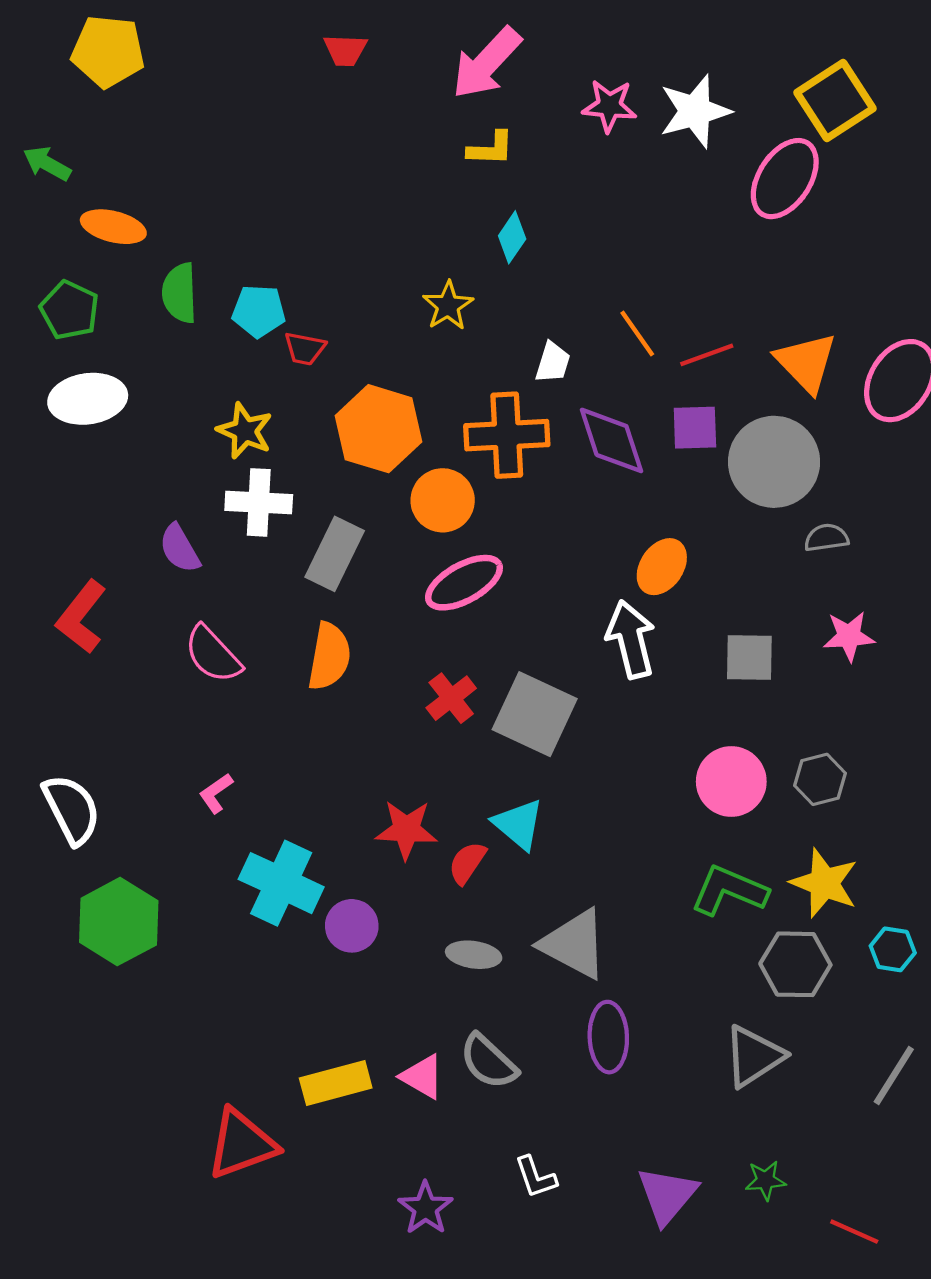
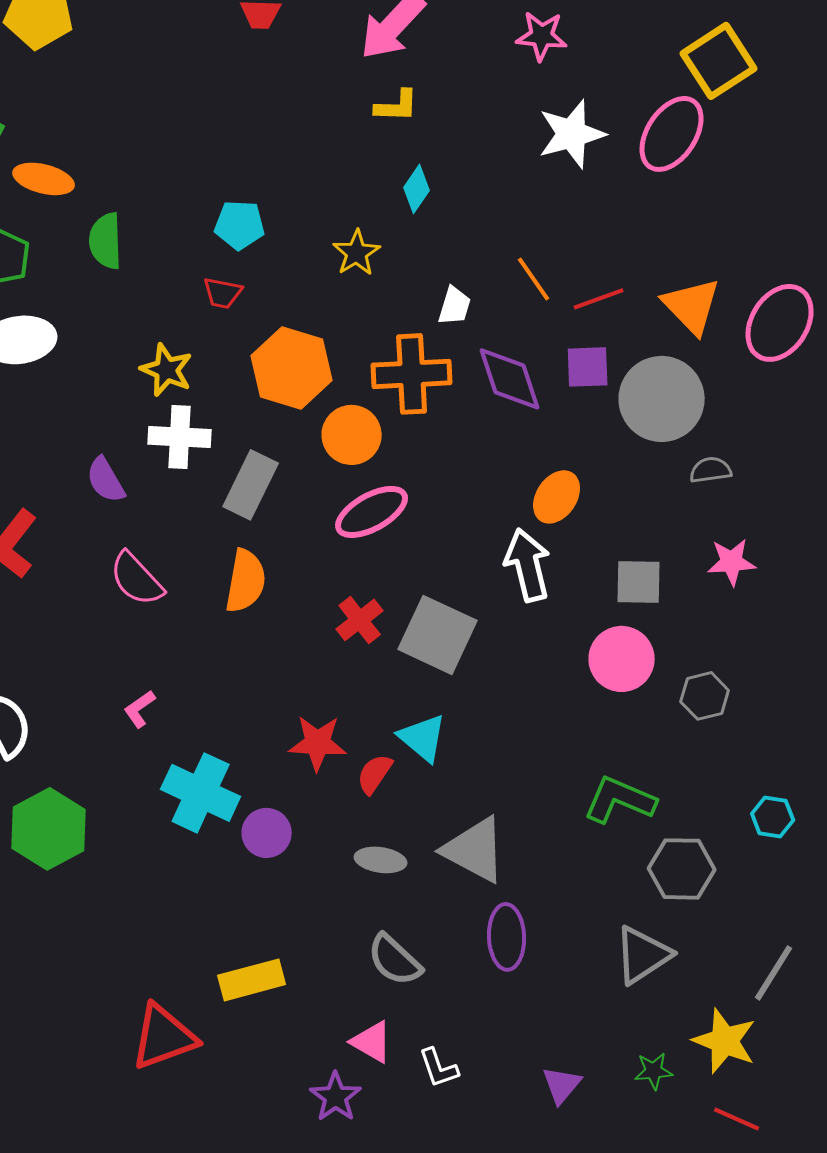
pink star: (609, 106) -> (542, 36), moved
white star: (695, 111) -> (572, 134), moved
cyan pentagon: (259, 311) -> (240, 225), moved
pink circle: (731, 782) -> (622, 659), moved
yellow star: (824, 883) -> (725, 1041), moved
cyan hexagon: (893, 949) -> (773, 817), moved
pink triangle: (422, 1077) -> (372, 1042), moved
purple triangle: (667, 1195) -> (562, 1085), size x0.7

